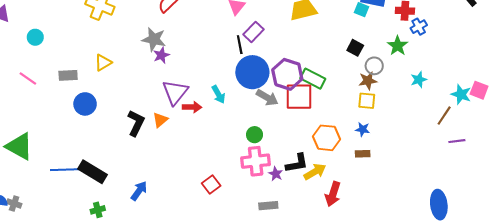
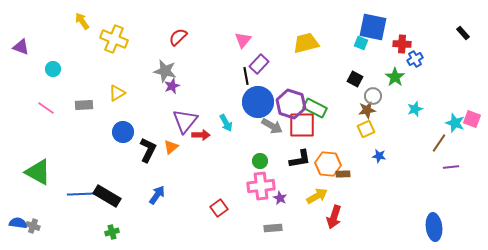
yellow square: (367, 101) -> (366, 129), turned -30
blue circle: (85, 104) -> (123, 132), moved
blue star: (363, 129) -> (379, 156), moved
brown rectangle: (363, 154) -> (343, 174), moved
black L-shape: (297, 163) -> (300, 159), moved
blue arrow: (139, 191) -> (157, 195), moved

